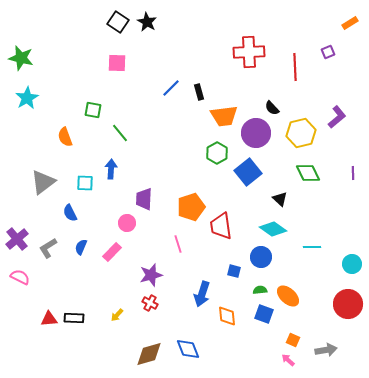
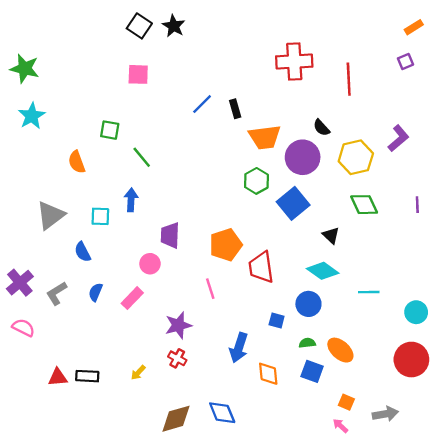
purple square: (328, 52) -> (405, 61), moved

